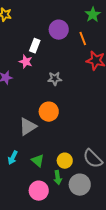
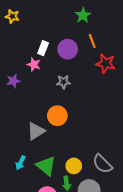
green star: (93, 15) -> (83, 15), moved
purple circle: (59, 30) -> (68, 49), moved
green triangle: (38, 161) -> (46, 166), size x1.5

